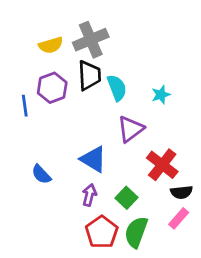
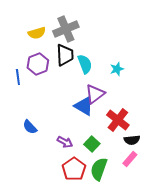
blue triangle: (93, 159) -> (84, 106), moved
purple arrow: (89, 195) -> (65, 142), turned 105

